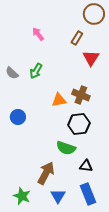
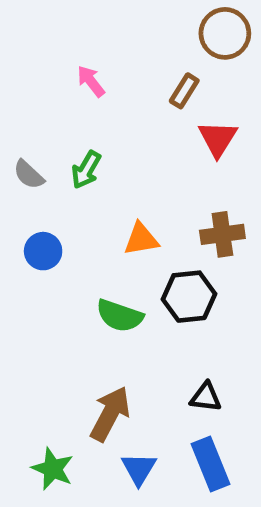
brown cross: (81, 95) -> (222, 234), moved, turned -30
blue circle: (18, 117) -> (43, 251), moved
green semicircle: (66, 148) -> (120, 316), moved

